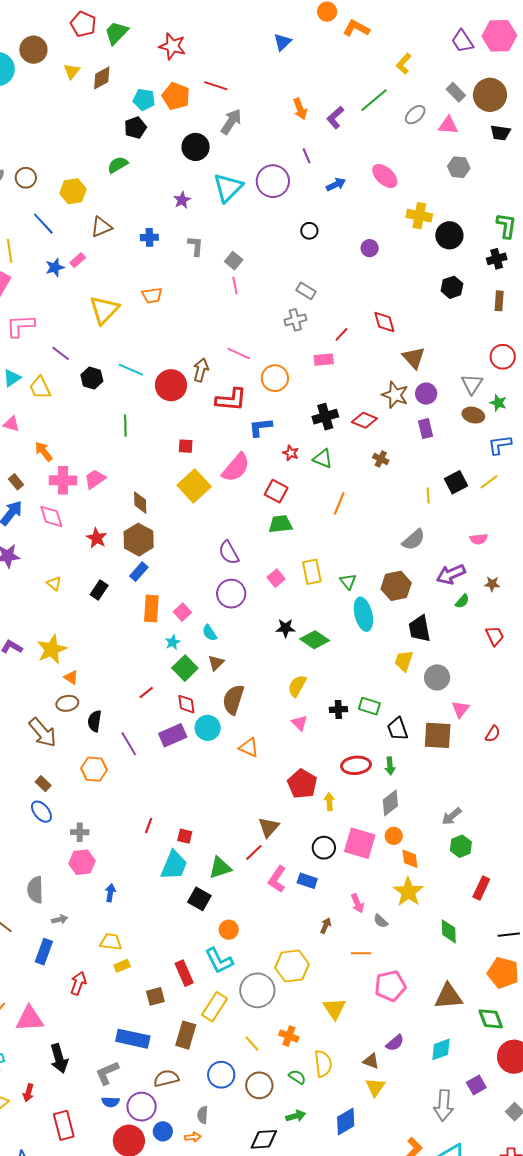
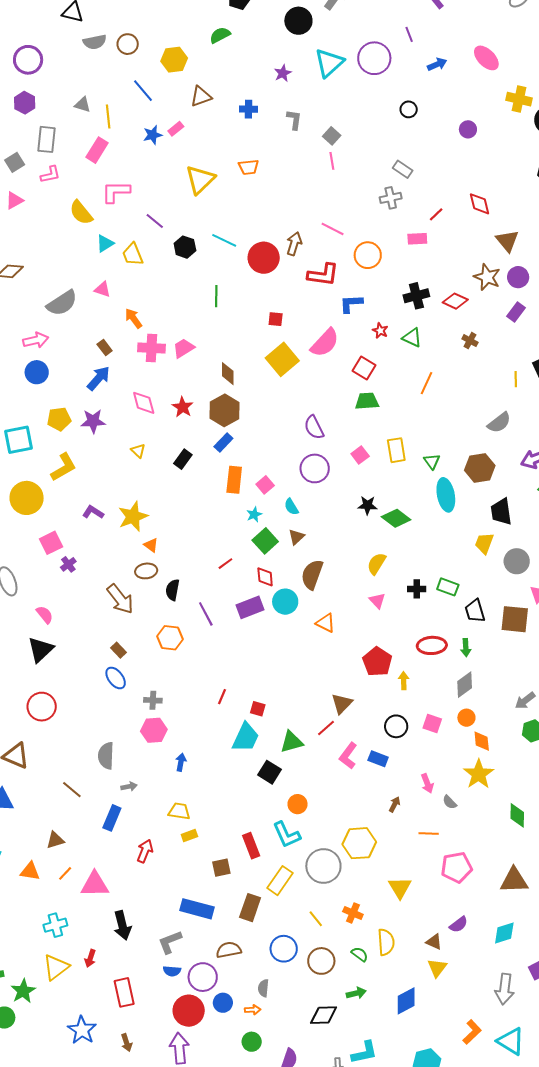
purple rectangle: (425, 429) -> (516, 312), turned 48
pink diamond: (51, 516) -> (144, 403), moved
pink square: (360, 843) -> (432, 724), size x0.6

